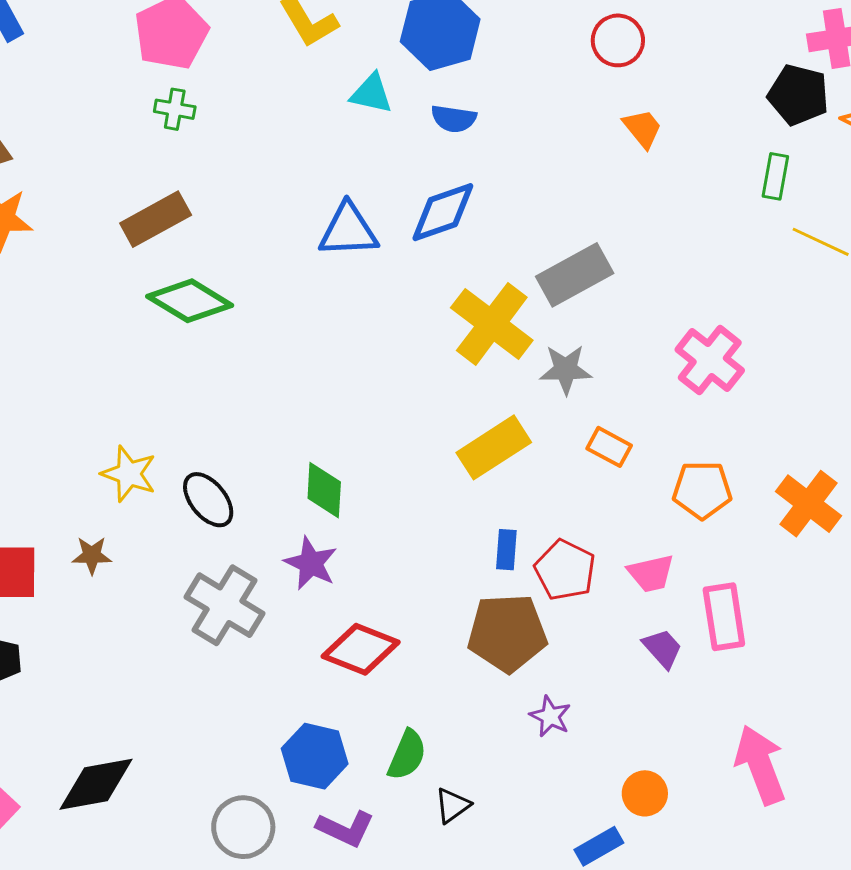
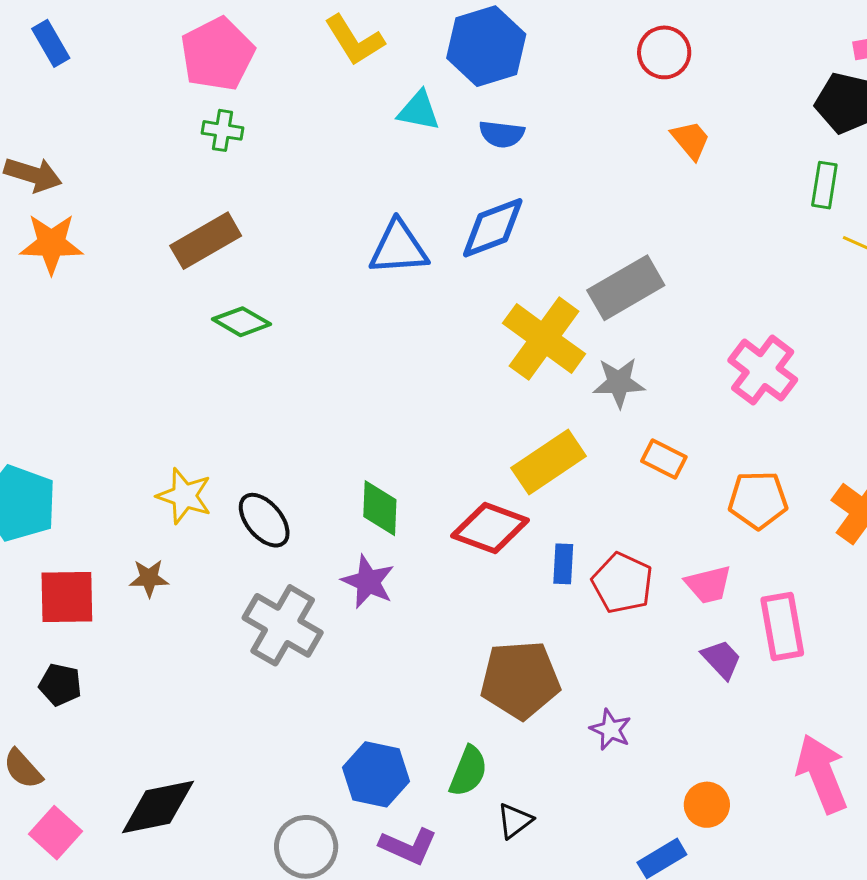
green diamond: (190, 301) -> (241, 322), size x0.7
brown pentagon: (507, 633) -> (520, 680), moved
red diamond: (361, 649) -> (490, 528), moved

